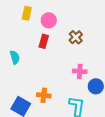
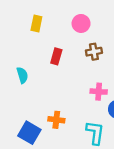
pink circle: (49, 20) -> (81, 23), moved
brown cross: (76, 37) -> (94, 52), turned 32

